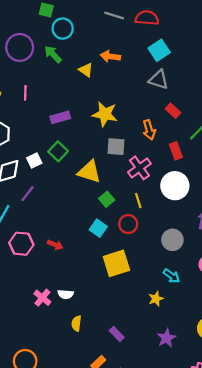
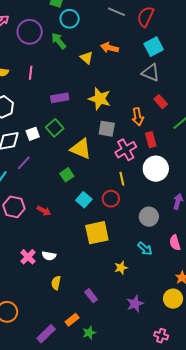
red semicircle: (147, 18) -> (146, 17), turned -75
red rectangle: (176, 151) -> (151, 140), moved
green square: (107, 199) -> (67, 175), moved
yellow star: (156, 299) -> (121, 268), moved

